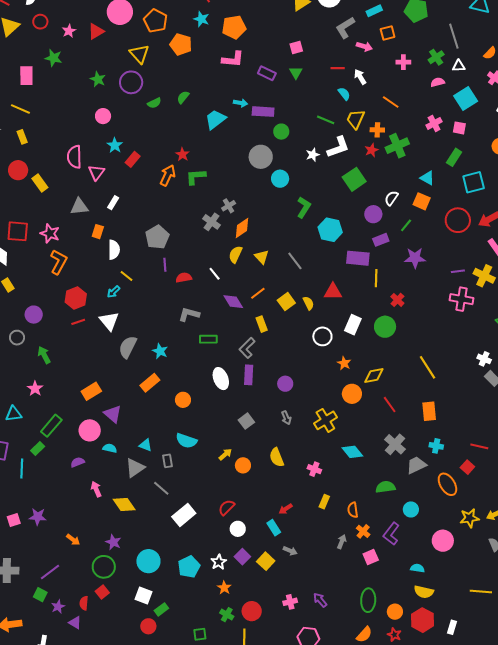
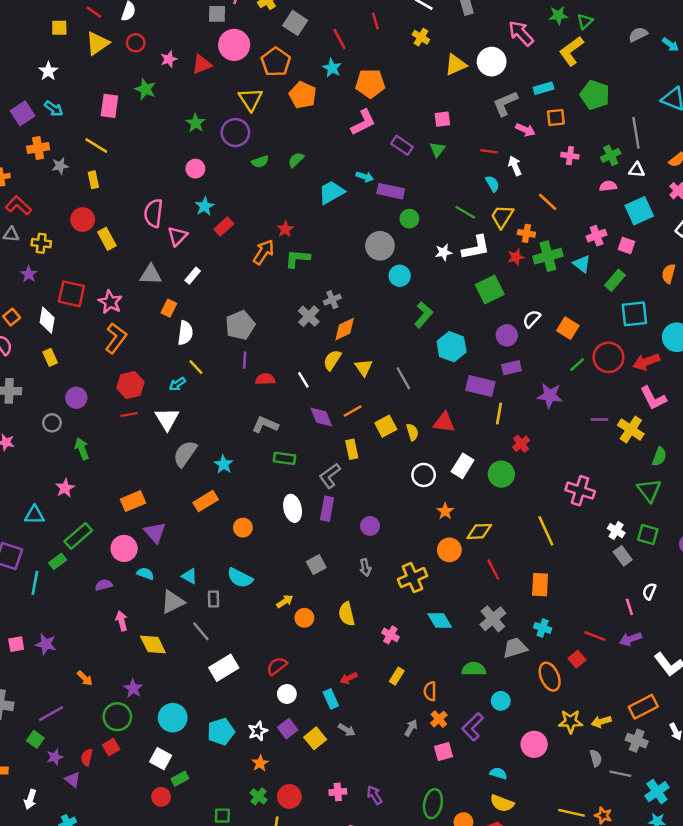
pink L-shape: (233, 59) -> (363, 122), turned -40
cyan triangle: (427, 178) -> (582, 264), moved
green line: (406, 225) -> (577, 365), moved
pink cross: (462, 299) -> (580, 491), moved

